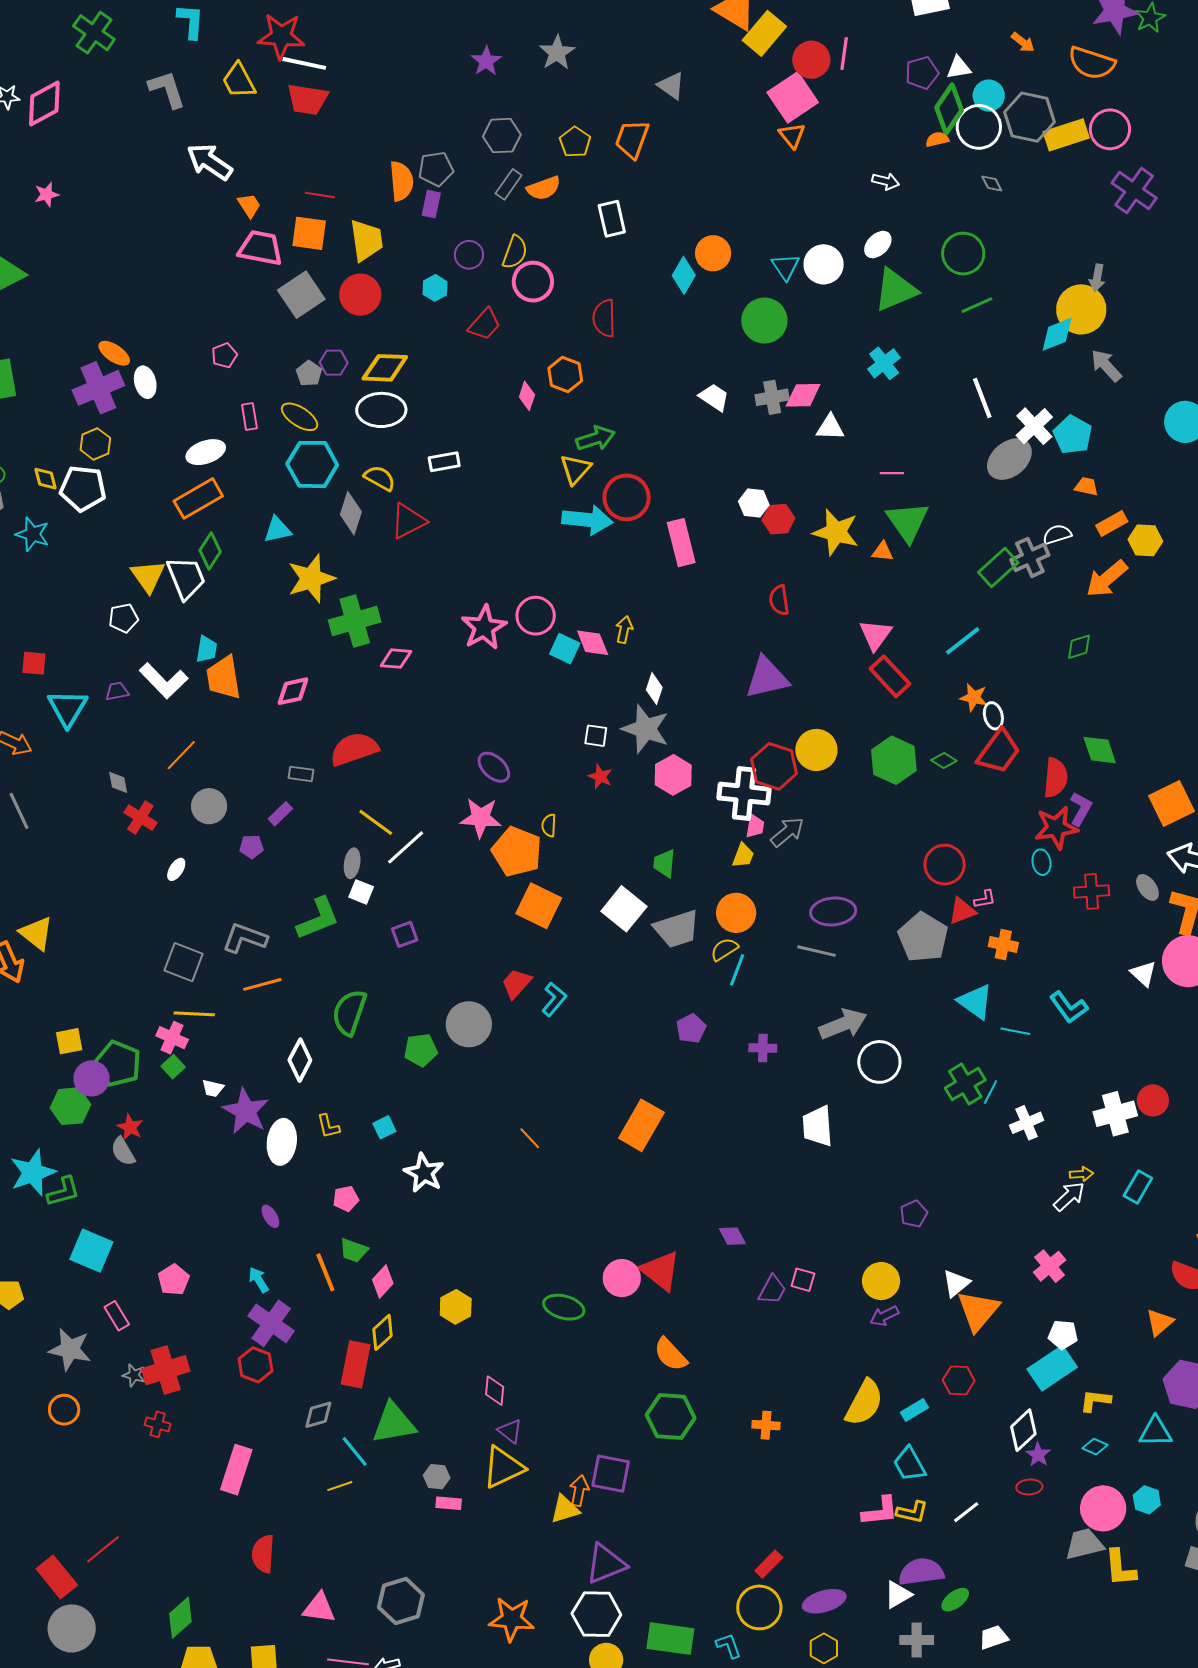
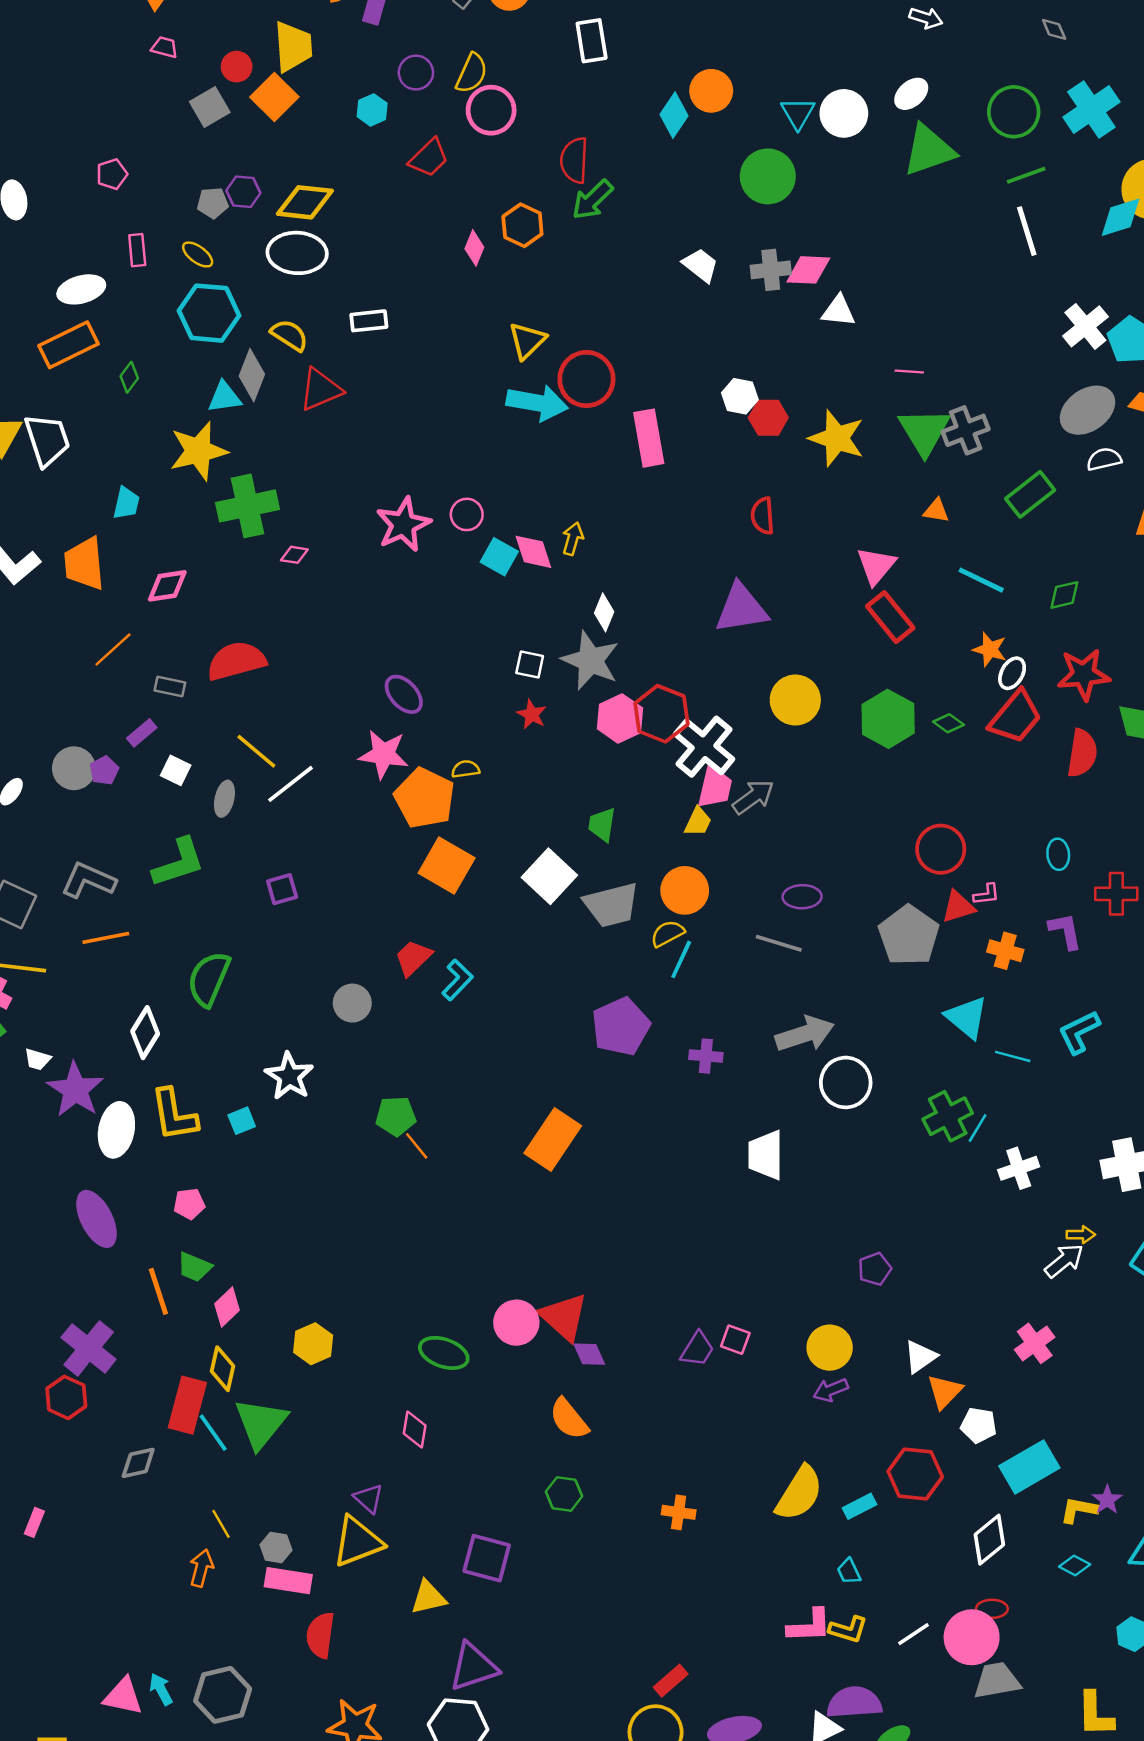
orange square: (309, 233) -> (274, 97), moved, turned 33
pink trapezoid: (261, 248) -> (164, 47), size x0.5
gray square: (301, 295) -> (210, 107), size x0.7
red circle: (360, 295) -> (237, 67), moved, size x0.6
cyan cross: (884, 363) -> (1091, 110), moved, size x1.4
gray pentagon: (309, 373) -> (213, 203), turned 30
white line: (982, 398) -> (1027, 231), moved
yellow ellipse: (300, 417) -> (198, 254), size x0.7
green arrow: (595, 438) -> (592, 200), moved, turned 150
gray ellipse: (1009, 459) -> (1087, 410), moved
cyan triangle: (277, 530) -> (224, 397), moved
green diamond: (210, 551) -> (129, 377), moved, size x0.7
orange triangle: (883, 552) -> (936, 511), moved
gray cross: (1030, 557) -> (966, 430), moved
pink circle: (536, 616) -> (467, 514), size x0.7
cyan line: (963, 641) -> (981, 580), turned 60
green diamond: (1079, 647) -> (1064, 595), moved
cyan trapezoid: (207, 649) -> (126, 503), moved
pink diamond: (396, 659) -> (294, 555), size x0.7
white ellipse: (993, 716) -> (1012, 673), turned 40
orange line: (181, 755) -> (113, 649), moved
red hexagon: (774, 766) -> (661, 714), moved
white cross: (744, 794) -> (704, 747), turned 30
gray circle: (209, 806) -> (74, 768), moved
purple L-shape: (1081, 809) -> (1065, 931), moved, turned -44
yellow semicircle: (549, 825) -> (466, 769), turned 75
pink trapezoid: (755, 826) -> (715, 787), size x1.5
red star: (1056, 828) -> (1084, 674), moved
purple pentagon: (251, 847) -> (104, 770), turned -30
white square: (361, 892) -> (176, 770), moved
purple ellipse: (833, 911) -> (802, 897), size x0.7
cyan L-shape: (1069, 1007) -> (1079, 1032), turned 96
gray circle: (469, 1024) -> (352, 1003), size x0.7
purple pentagon: (691, 1029) -> (621, 1027), size x1.6
green pentagon: (421, 1050) -> (396, 1116), moved
yellow L-shape: (328, 1126) -> (174, 1115), size x1.8
white star: (424, 1173) -> (289, 1076), moved
purple ellipse: (270, 1216) -> (97, 1219), size x2.0
purple diamond: (732, 1236) -> (589, 1354), moved
cyan arrow: (259, 1280) -> (161, 1689), moved
orange triangle: (978, 1311) -> (945, 1391), size x0.7
yellow diamond: (383, 1332) -> (223, 1369), turned -39
white pentagon: (1063, 1335) -> (979, 1425), moved
red hexagon: (959, 1380) -> (915, 1474), size x1.4
pink diamond: (495, 1391) -> (415, 1430), moved
green hexagon: (671, 1416) -> (564, 1494), size x0.6
green triangle: (394, 1423) -> (261, 1423), moved, turned -45
cyan line: (355, 1452) -> (213, 1433), moved
purple star: (1038, 1455) -> (1107, 1500), moved
cyan trapezoid: (909, 1464) -> (849, 1571), size x0.6
pink rectangle: (236, 1470) -> (34, 1522), size x0.5
yellow line: (340, 1486) -> (221, 1524), moved, turned 75
orange arrow: (579, 1491) -> (201, 1568), moved
pink rectangle: (449, 1503) -> (288, 1581), size x1.5
pink circle: (1103, 1508) -> (972, 1637), moved
gray trapezoid: (1084, 1544) -> (997, 1681), moved
red semicircle: (263, 1554) -> (320, 1635), moved

